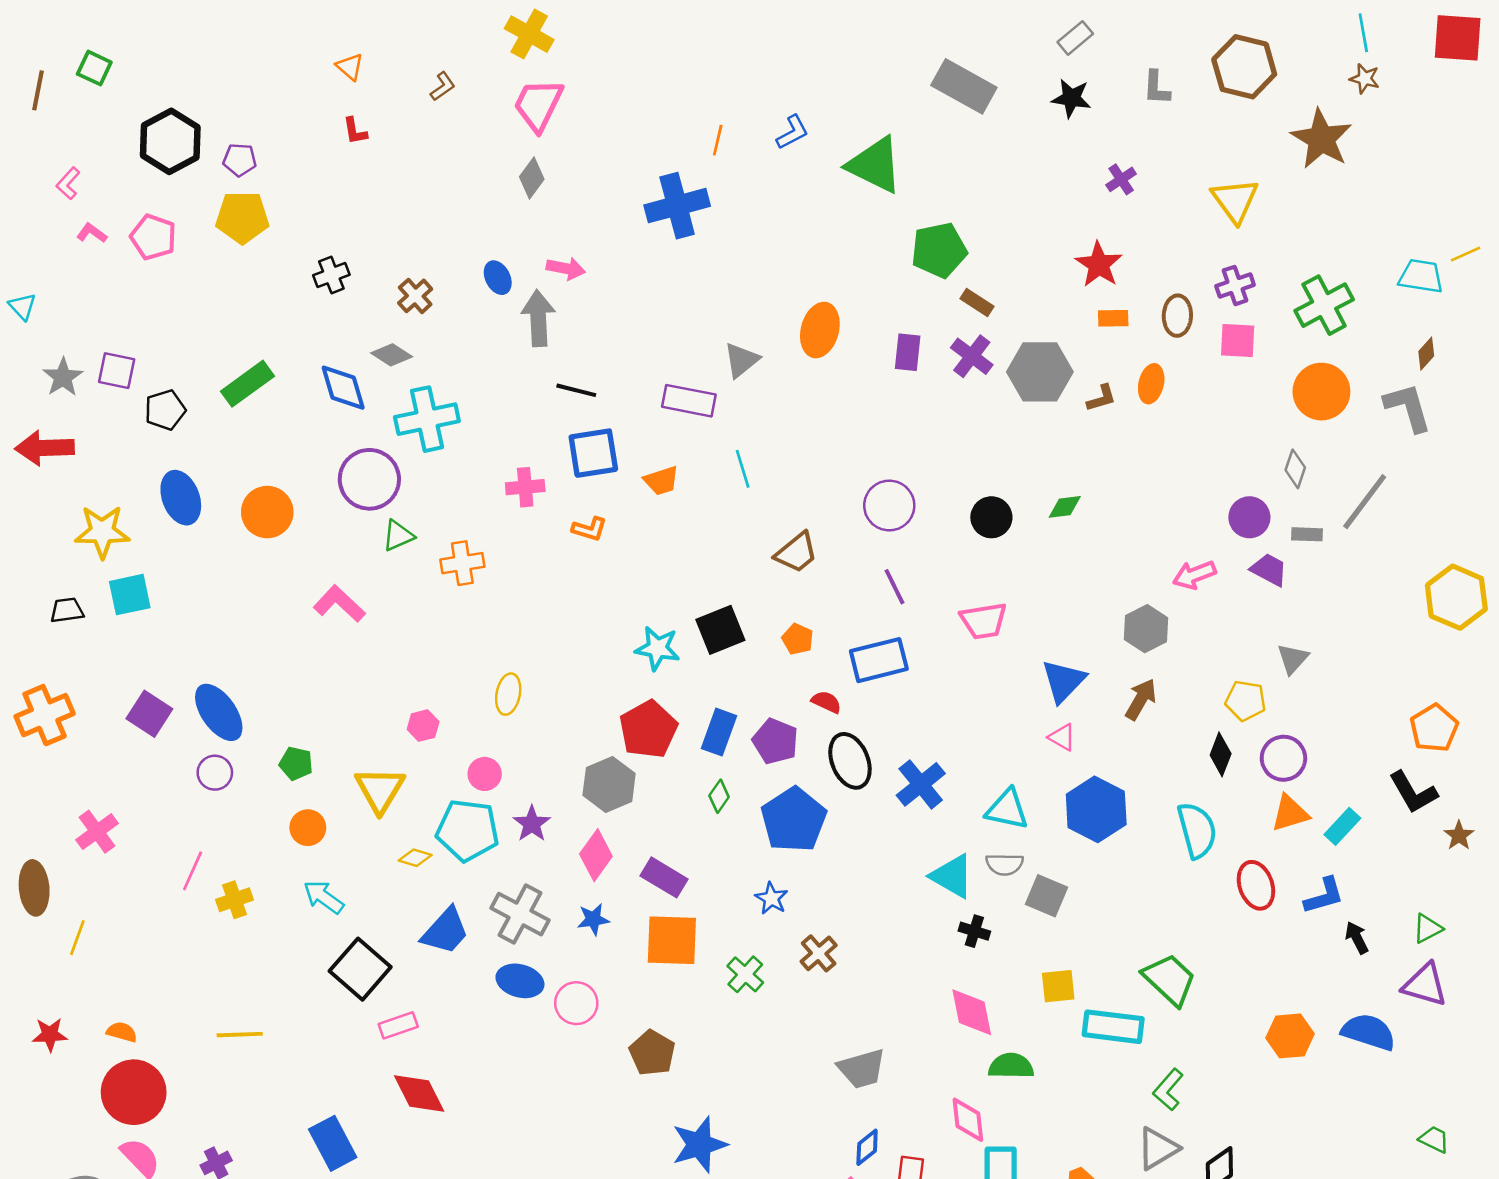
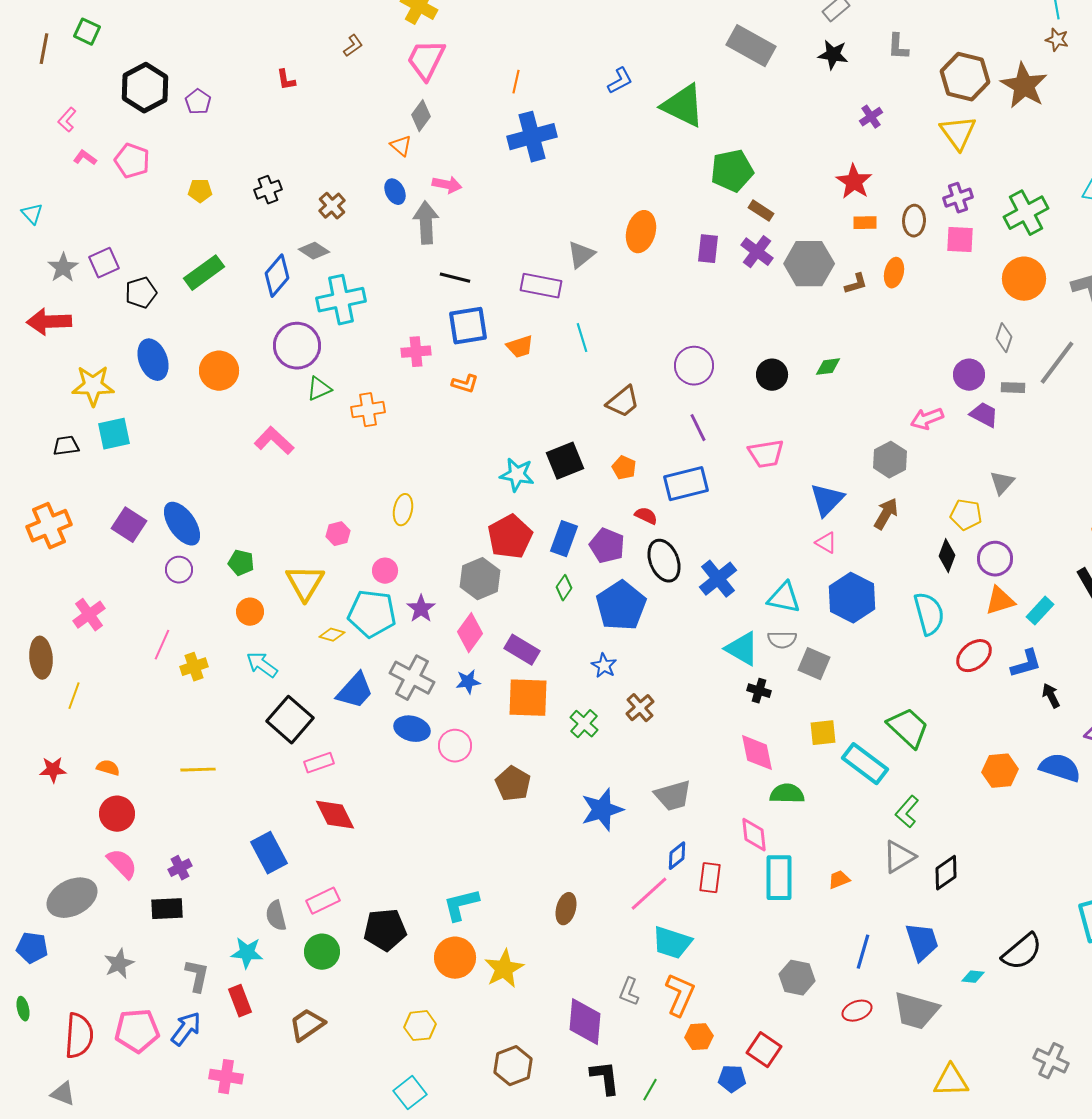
orange triangle: (350, 67) -> (401, 146), moved
brown hexagon: (1244, 67) -> (965, 77), moved
orange line: (718, 140) -> (516, 82), moved
purple pentagon: (240, 160) -> (198, 102), turned 30
yellow pentagon: (242, 217) -> (200, 191), moved, size x0.6
purple square: (117, 371) -> (104, 263), turned -36
blue diamond: (343, 388) -> (277, 276), turned 57
red ellipse: (1256, 885) -> (974, 656), turned 69
cyan rectangle: (1113, 1027) -> (865, 764), turned 30
red circle: (134, 1092) -> (117, 814), size x0.7
blue star: (699, 1145) -> (602, 810), moved

